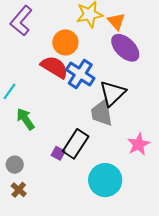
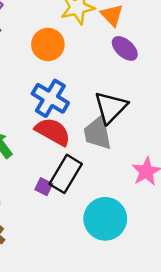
purple ellipse: (125, 48) -> (125, 48), size x0.7
red semicircle: (54, 67) -> (53, 132), moved
blue cross: (80, 74) -> (50, 98), moved

